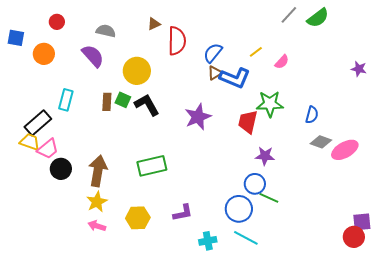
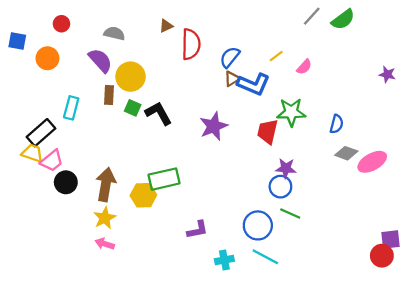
yellow circle: (137, 71) -> (131, 77), moved
brown rectangle: (107, 102) -> (109, 95), moved
blue circle: (255, 184) -> (280, 187), moved
yellow hexagon: (138, 218) -> (143, 195), moved

